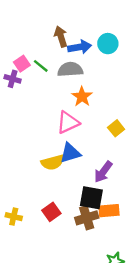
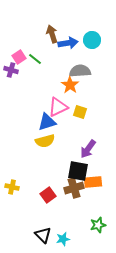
gray semicircle: (70, 69) -> (80, 71), moved
yellow square: (116, 128) -> (80, 112), moved, turned -32
blue triangle: (70, 153) -> (47, 122), moved
red square: (51, 212) -> (48, 195), moved

